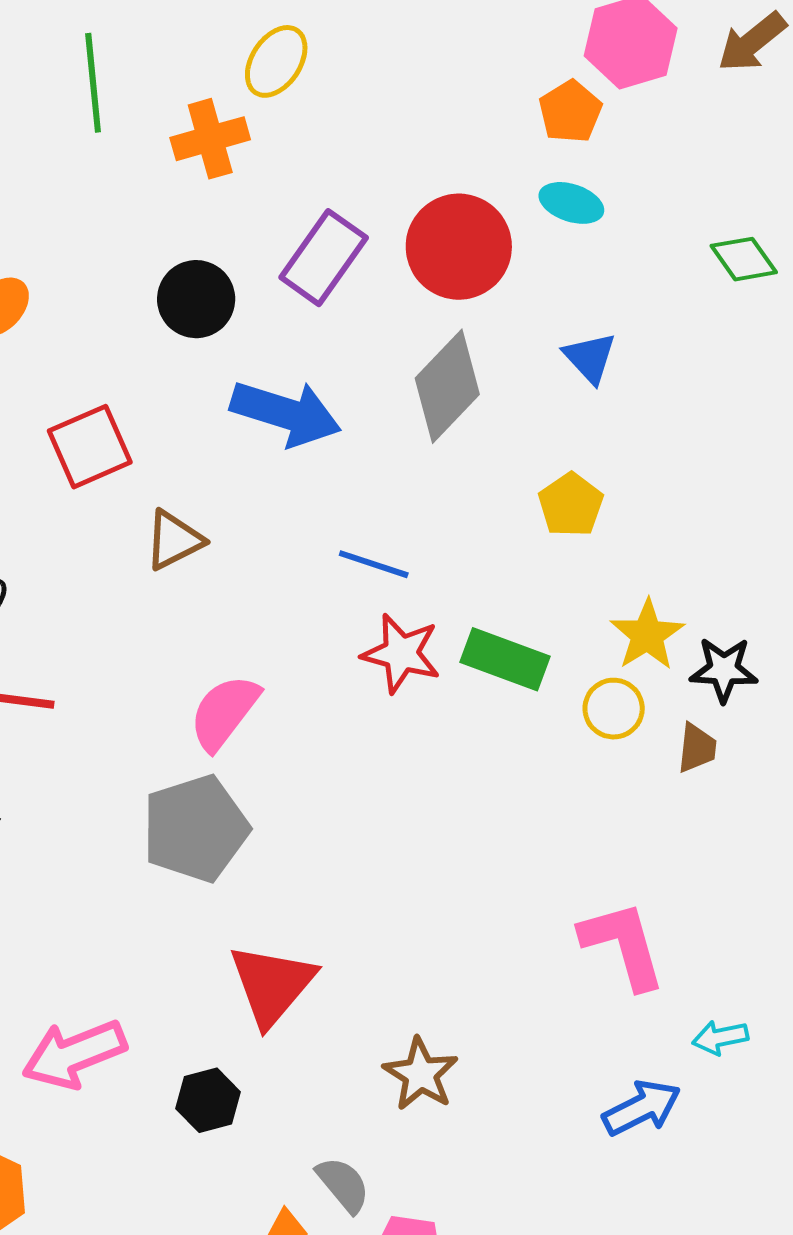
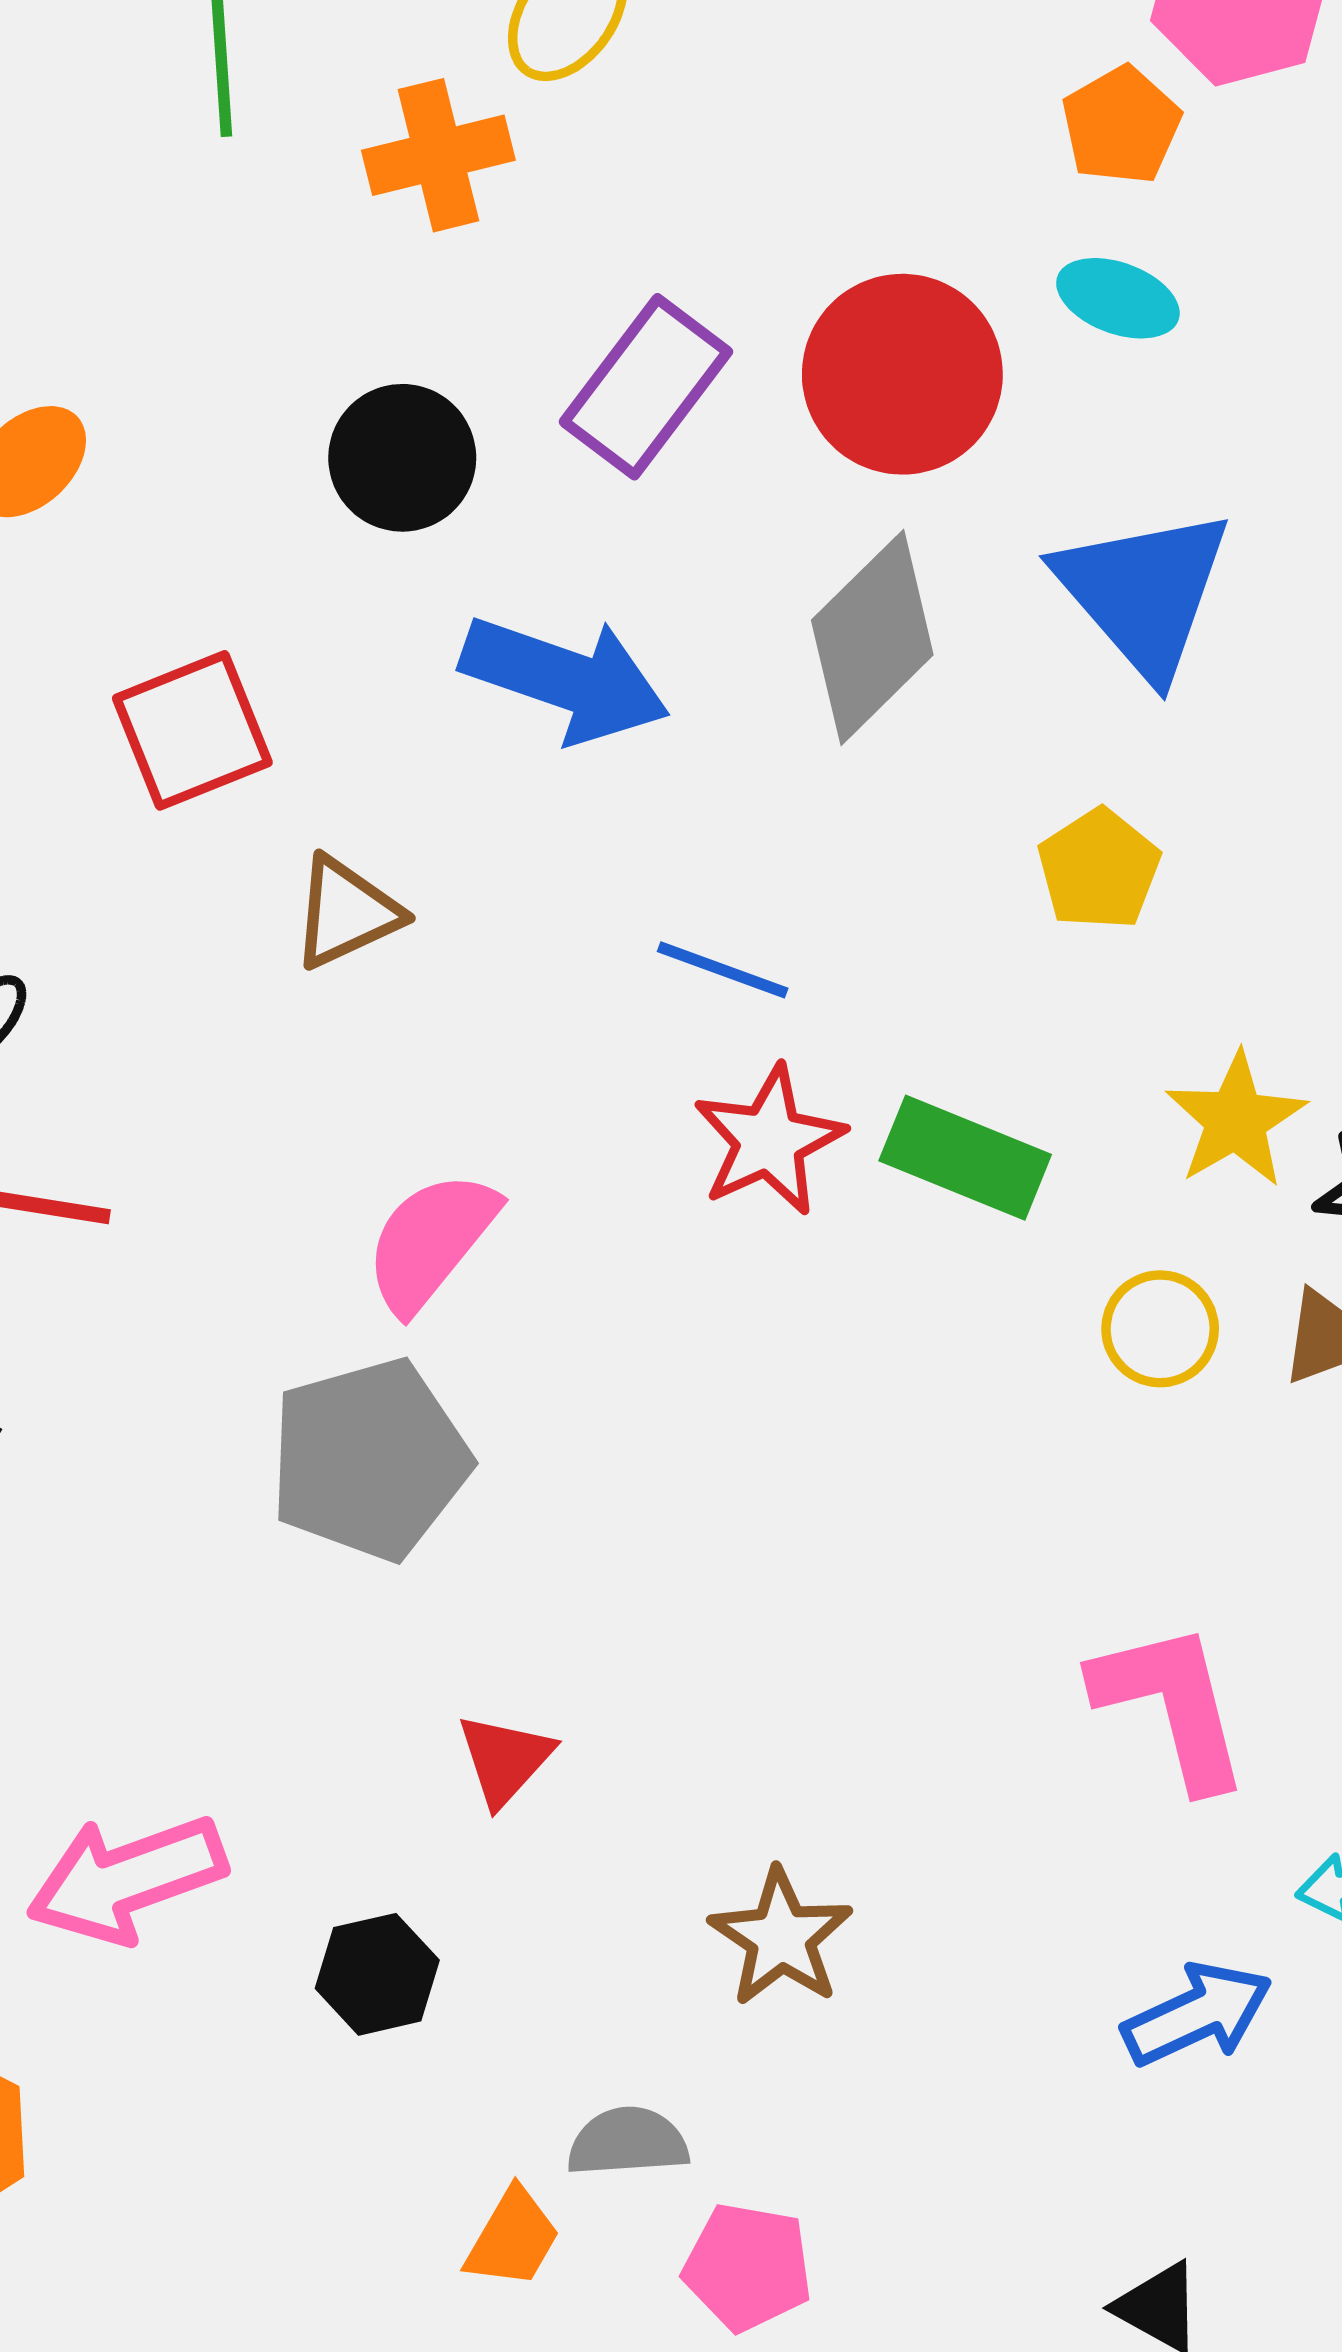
blue triangle: (590, 358) -> (1144, 592), size x1.8
red star: (401, 653) -> (769, 1140), turned 30
yellow circle: (614, 709) -> (1160, 1329), moved
red triangle: (272, 985) -> (505, 1759), size x0.6
gray semicircle: (343, 1185) -> (628, 2142), turned -56

